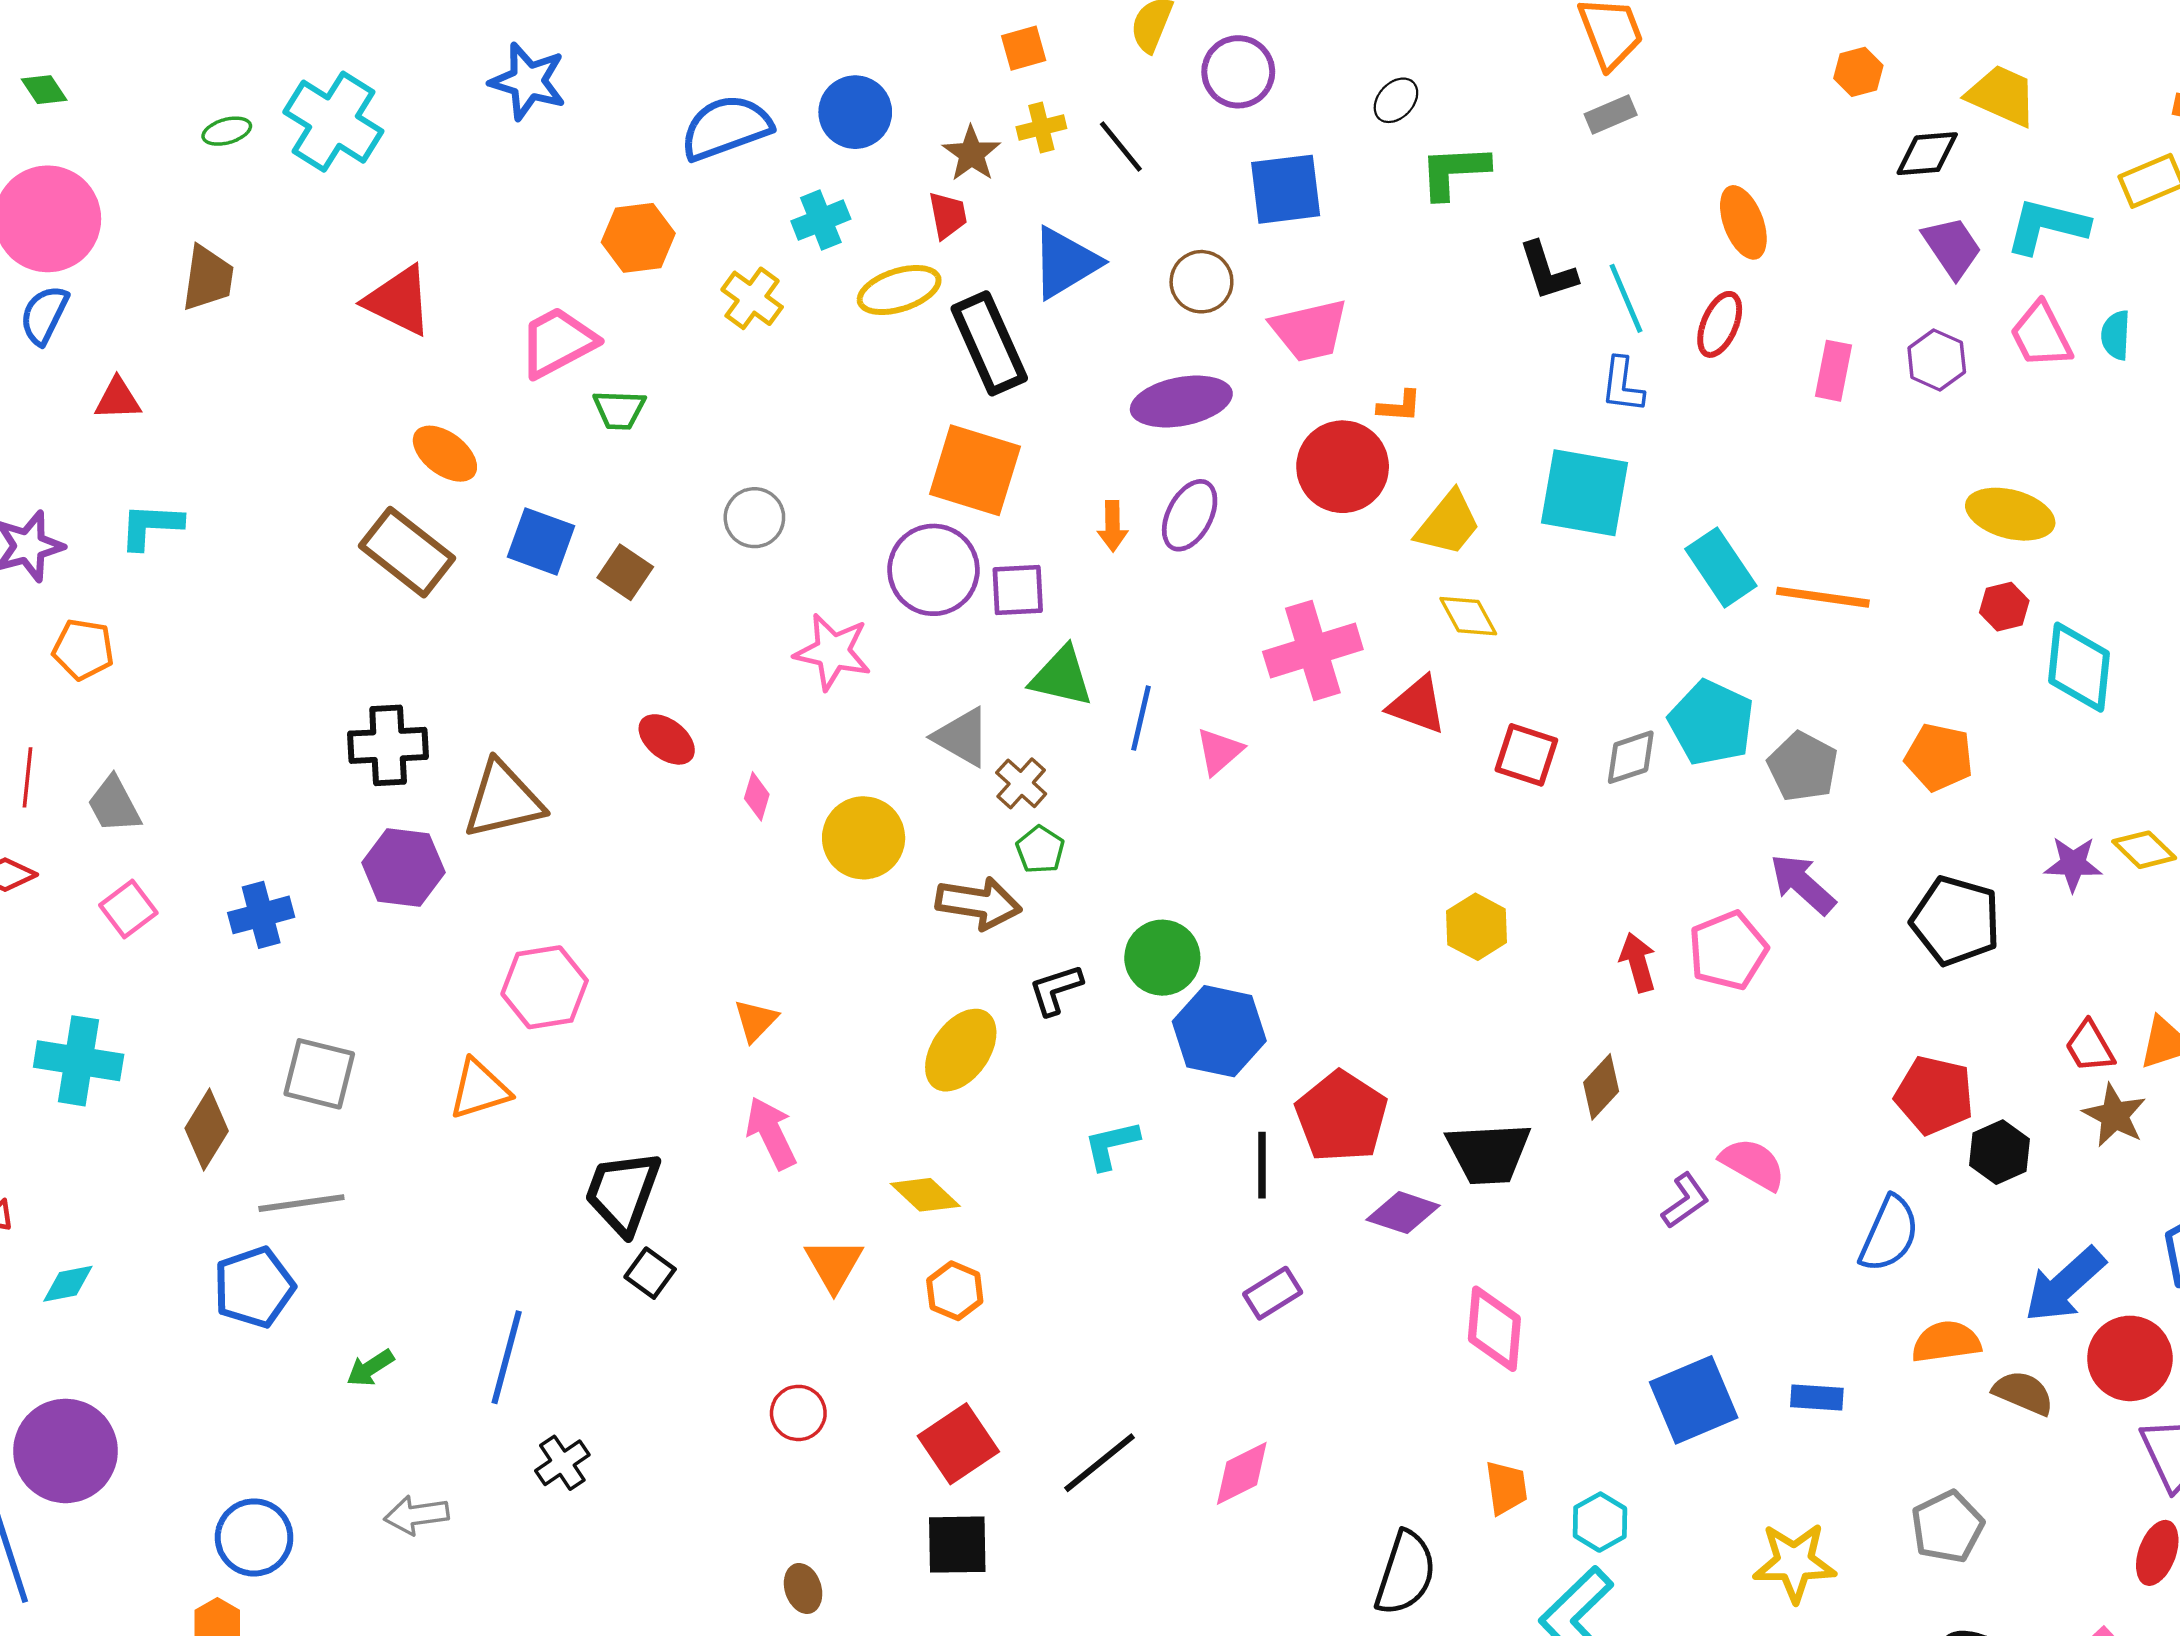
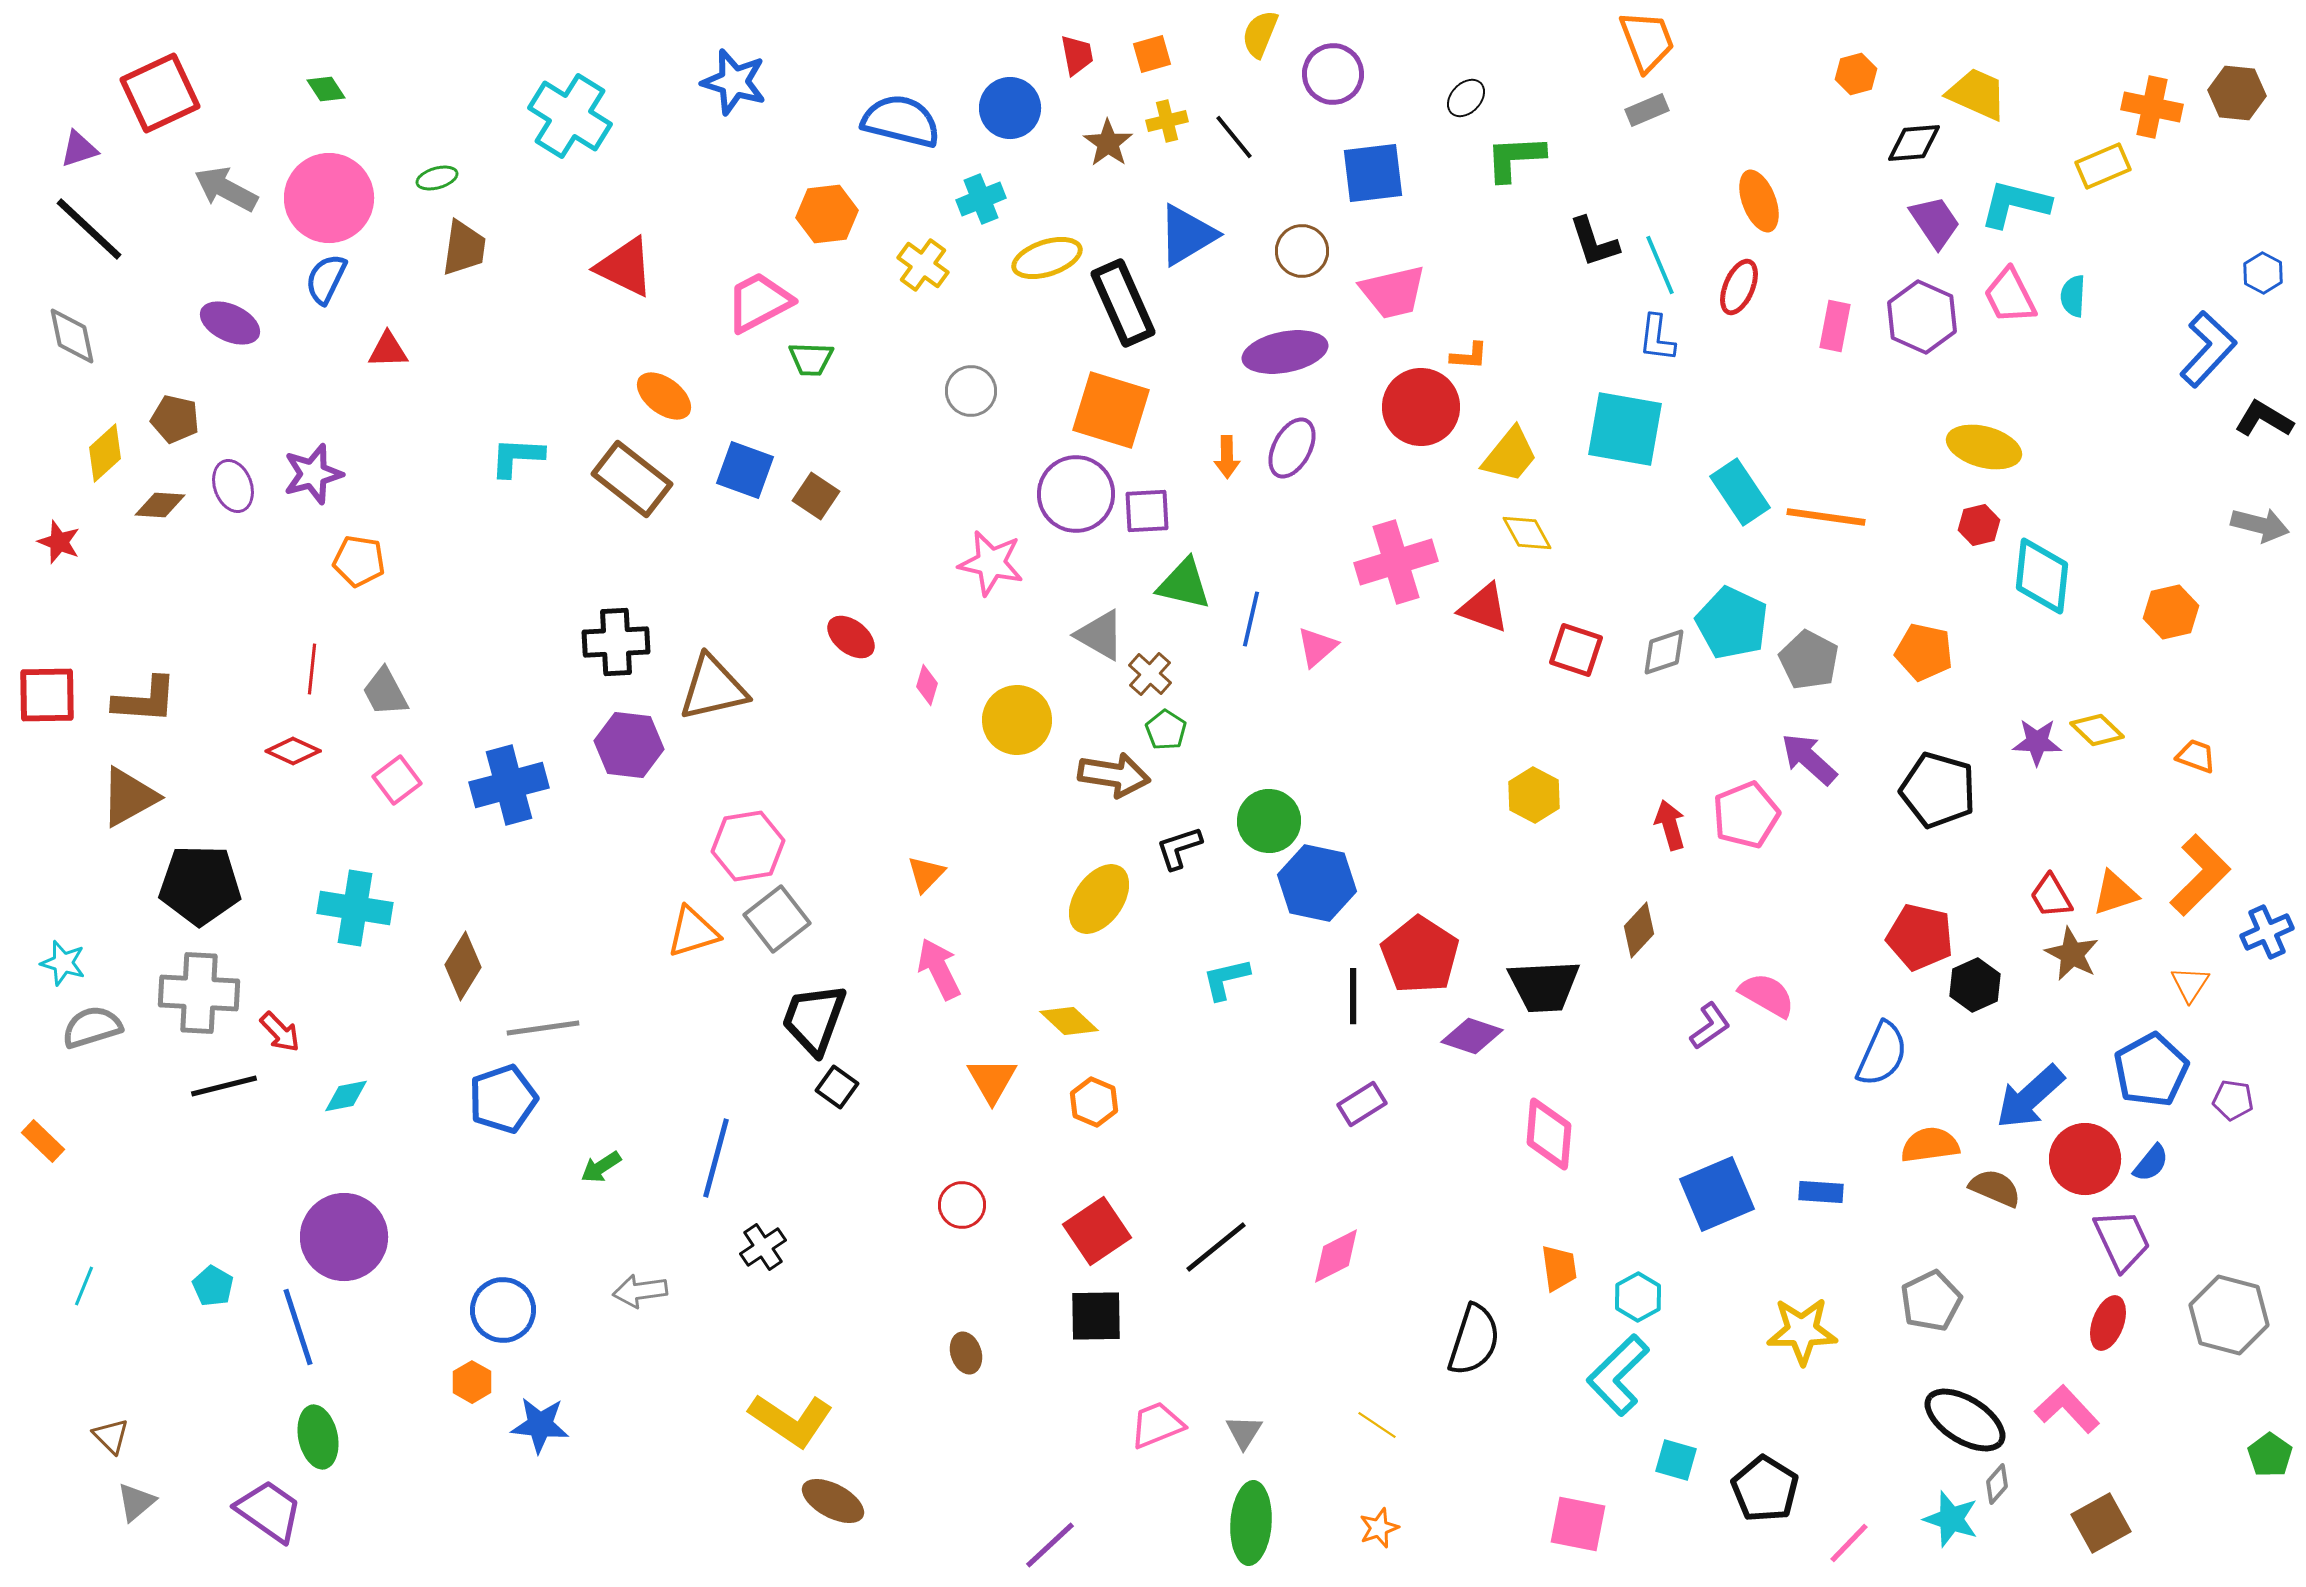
blue semicircle: (726, 128) -> (901, 121), turned 34
green ellipse: (227, 131) -> (437, 178), moved
red trapezoid: (948, 215) -> (1077, 55), moved
purple hexagon: (1937, 360) -> (1922, 317), size x1.4
gray circle: (754, 518) -> (971, 391), moved
cyan L-shape: (151, 526) -> (517, 457), moved
blue cross: (261, 915) -> (509, 785), size x1.4
gray square: (319, 1074) -> (777, 919), moved, turned 38

